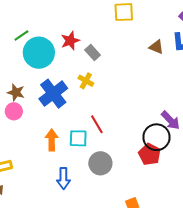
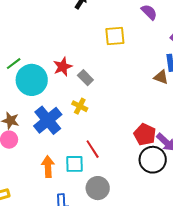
brown triangle: (156, 47) -> (161, 77), moved
red pentagon: (150, 154) -> (145, 135), moved

